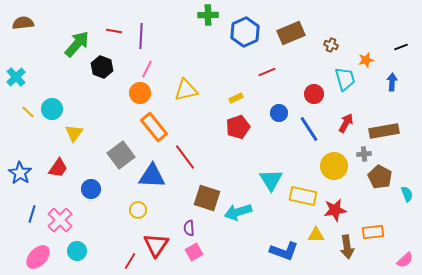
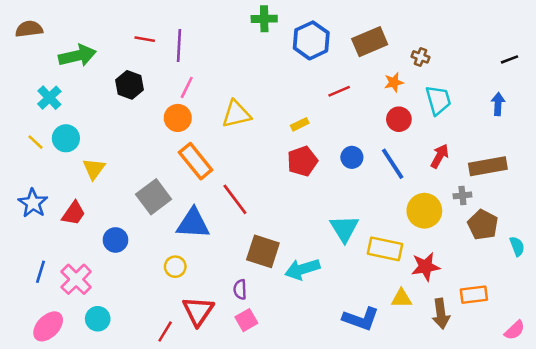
green arrow: (77, 44) -> (77, 56), moved, turned 36
orange star: (366, 60) -> (394, 82), moved
cyan cross: (16, 77) -> (49, 98), moved
blue circle: (279, 113) -> (352, 157), moved
blue star: (20, 173) -> (33, 203), moved

